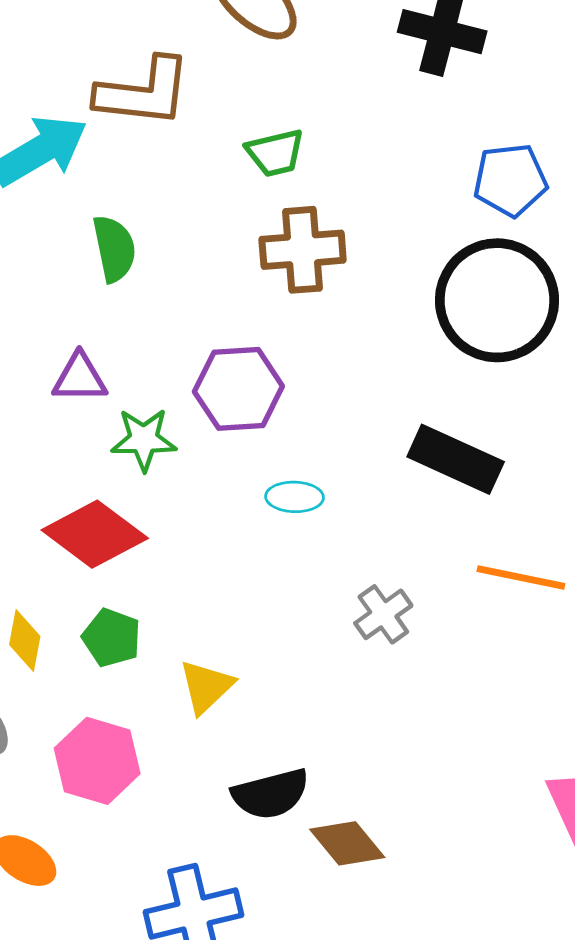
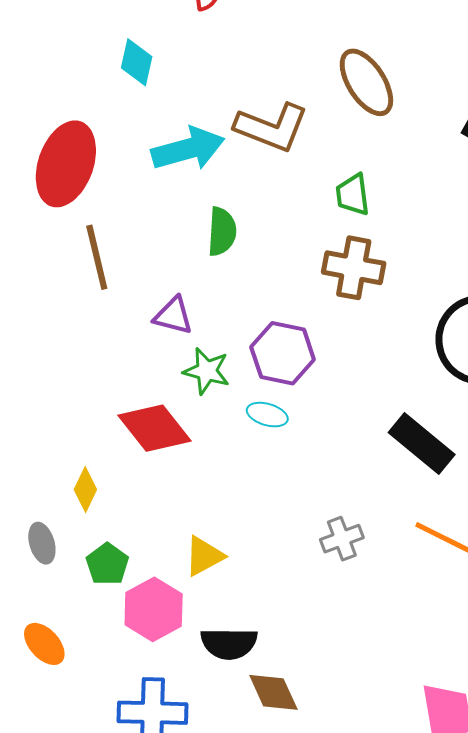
green trapezoid: (275, 153) -> (353, 195), turned 81
cyan ellipse: (295, 497) -> (267, 415), moved
green pentagon: (112, 638) -> (107, 564), moved
pink hexagon: (97, 761) -> (154, 609), moved

